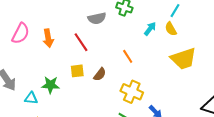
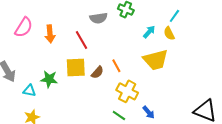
orange line: (128, 56) -> (116, 66), moved
yellow trapezoid: (183, 59) -> (156, 60), moved
yellow square: (77, 71) -> (76, 67), size x1.5

